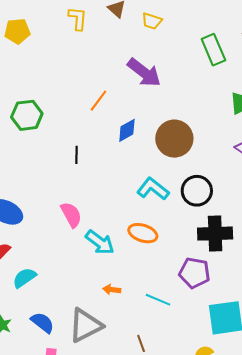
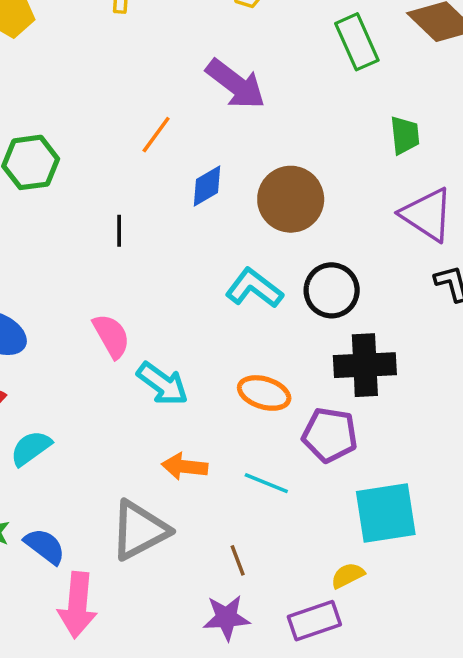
orange ellipse: (143, 233) -> (264, 393), moved
orange arrow: (112, 290) -> (185, 467), size x1.4
blue semicircle: (42, 323) -> (45, 546), moved

